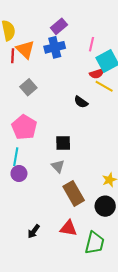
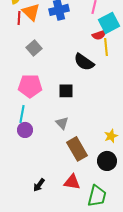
yellow line: (104, 86) -> (106, 47), turned 54
black semicircle: (81, 102) -> (84, 62), size x1.5
pink pentagon: (24, 127) -> (30, 86), turned -30
black square: (63, 143) -> (66, 91), moved

